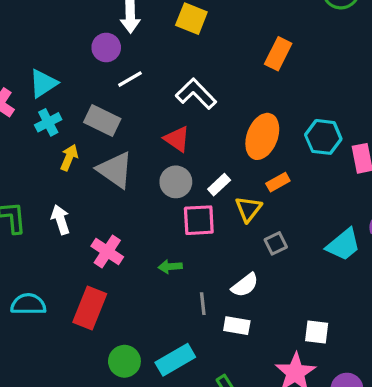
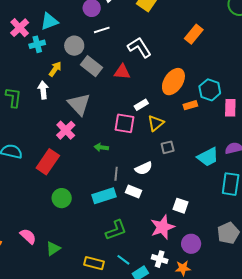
gray rectangle: (102, 120) -> (91, 66), moved
cyan cross: (48, 122) -> (37, 44), moved
red triangle: (177, 139) -> (122, 72), turned -42
gray triangle: (115, 170) -> (79, 104), moved
gray circle: (176, 182) -> (74, 46), moved
orange rectangle: (278, 182) -> (190, 105), moved
white arrow: (60, 220) -> (43, 90), moved
cyan rectangle: (175, 360) -> (104, 196), moved

